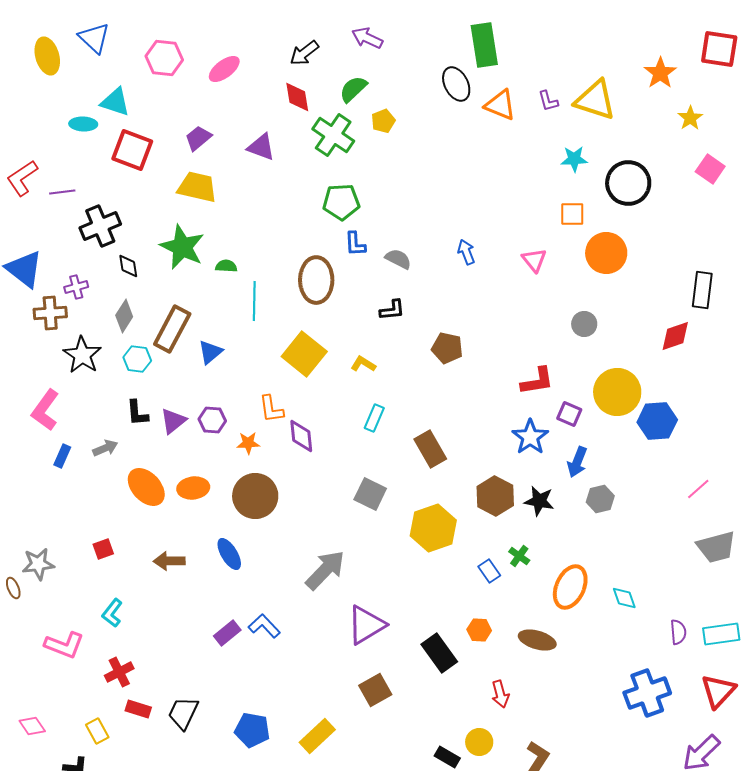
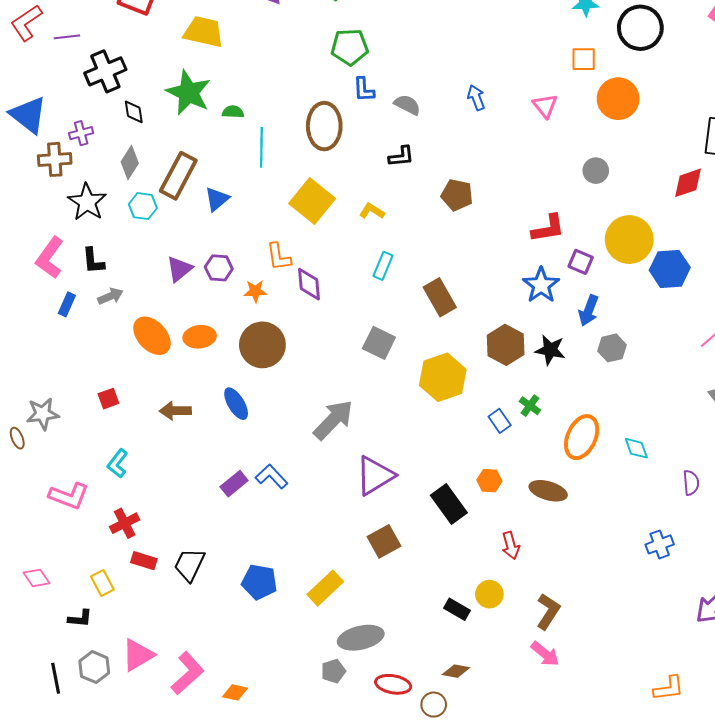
black L-shape: (137, 413) -> (93, 261), moved
blue cross: (647, 693) -> (660, 544), size x0.6

